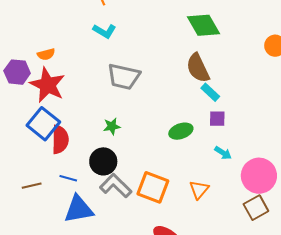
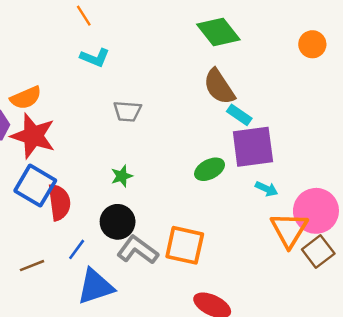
orange semicircle: (46, 54) -> (26, 98), size x1.4
gray trapezoid: (124, 77) -> (127, 111), size x0.7
purple square: (217, 119) -> (253, 147), size x2.0
blue line: (68, 178) -> (77, 249), turned -60
orange triangle: (199, 190) -> (289, 230), moved, size x1.5

